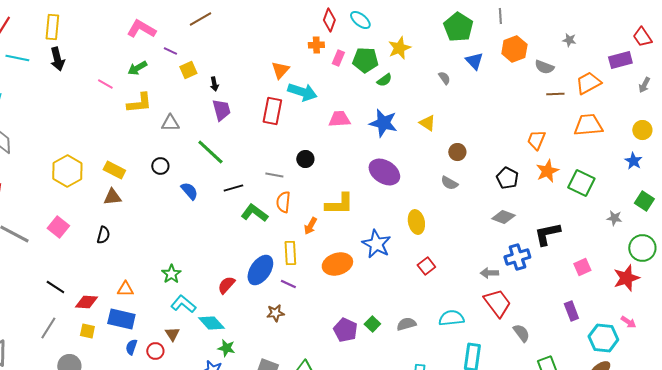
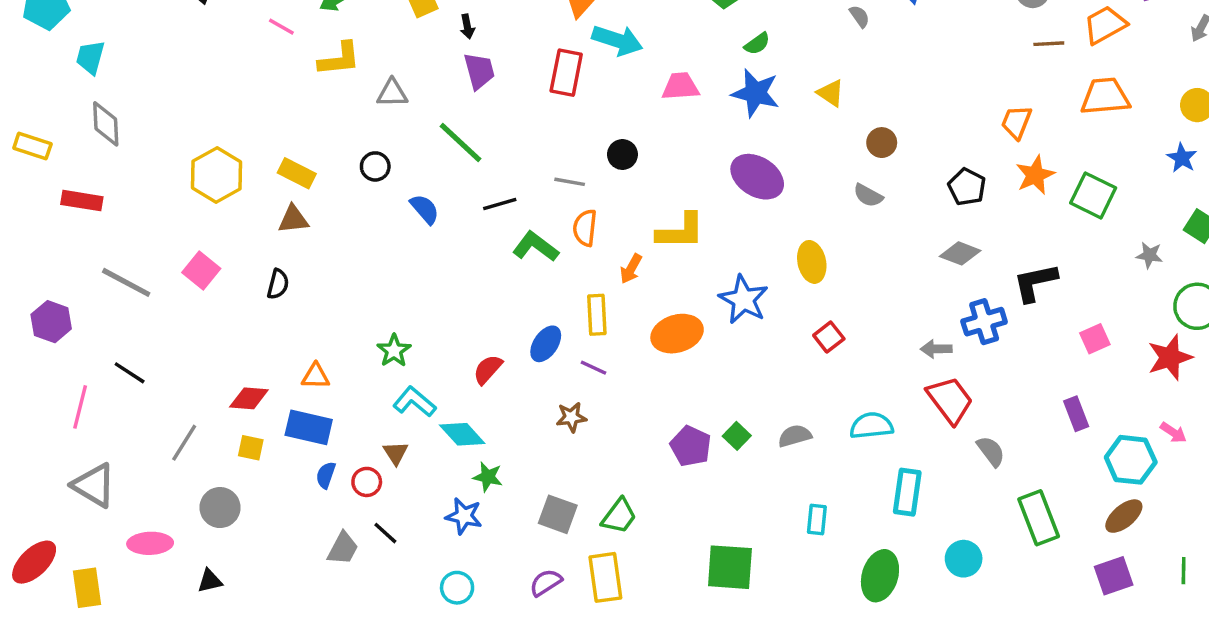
green semicircle: (384, 80) -> (757, 44), moved
blue ellipse: (260, 270) -> (546, 344), size x0.7
black line: (55, 287) -> (130, 373), moved

